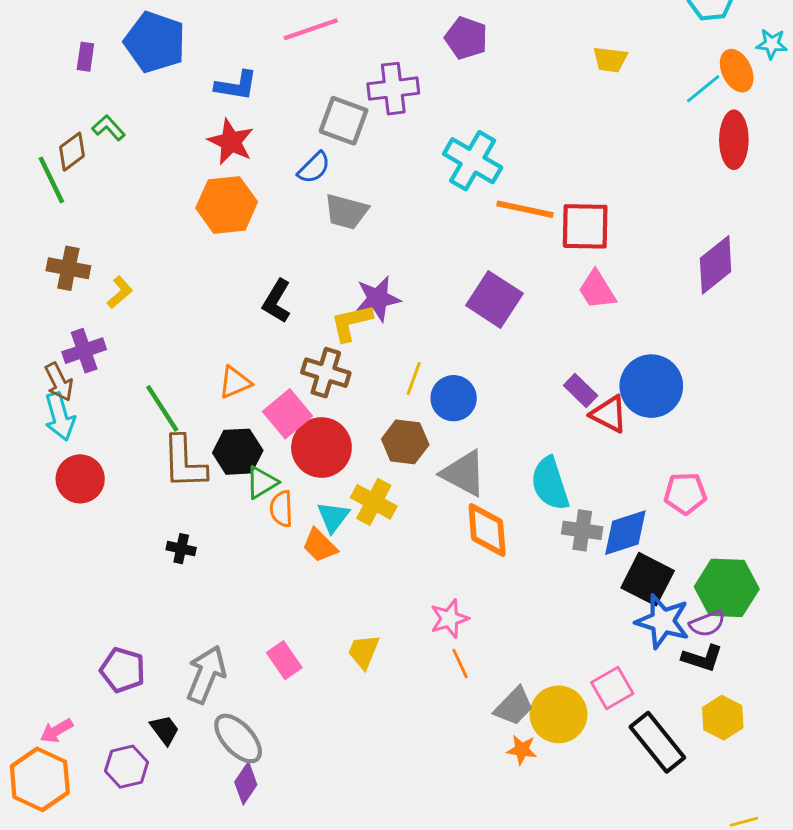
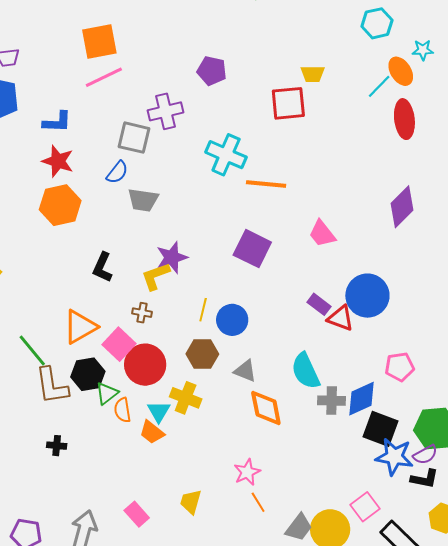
red square: (585, 226) -> (288, 103), moved
brown cross: (326, 373) -> (142, 313), size x0.6
orange triangle: (235, 382) -> (80, 327), size x1.5
gray triangle: (464, 473) -> (245, 371), size x0.7

